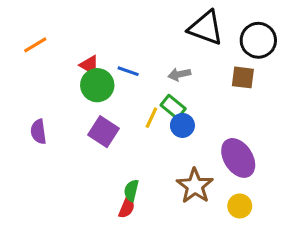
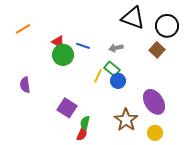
brown square: (243, 77) -> (157, 50), turned 35
purple square: (103, 132) -> (67, 108), moved

